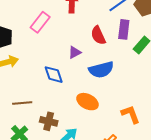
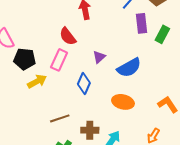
pink rectangle: (40, 22) -> (59, 60), moved
red semicircle: (98, 35) -> (68, 36), moved
blue diamond: (54, 75) -> (84, 84), turned 55

